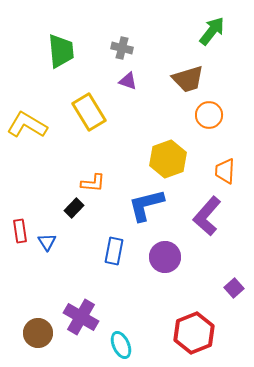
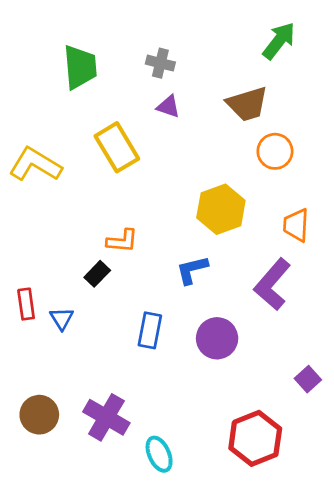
blue L-shape: (146, 205) -> (192, 270), size x0.7
brown circle: (38, 333) -> (39, 415), moved

